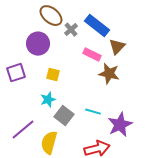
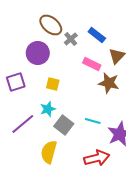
blue rectangle: (97, 26) -> (97, 35), size x0.7
purple line: (23, 130) -> (23, 124), moved

